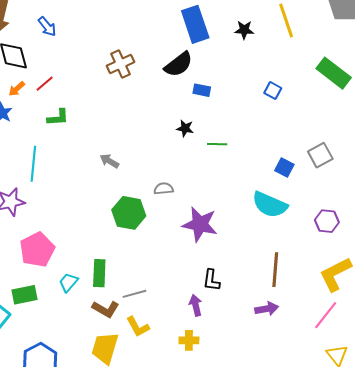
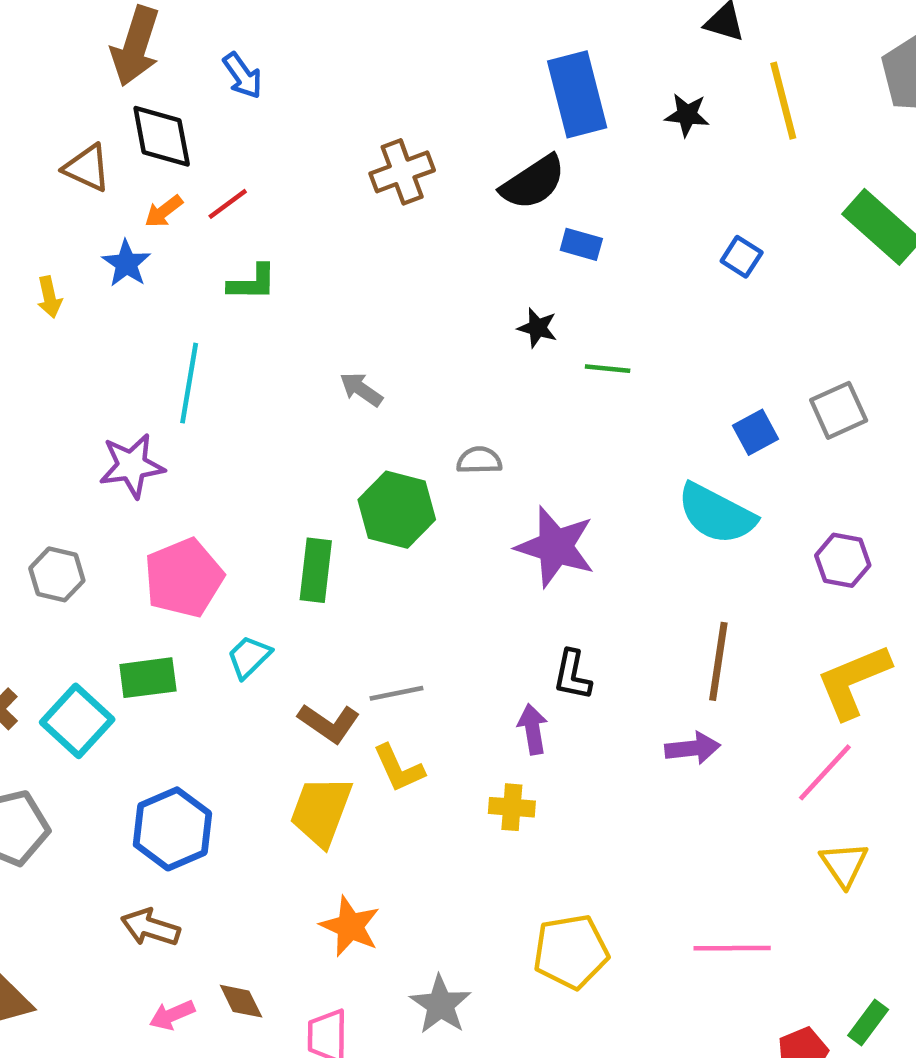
blue square: (284, 167) -> (756, 432), turned 30
green rectangle: (99, 273) -> (316, 570), moved

